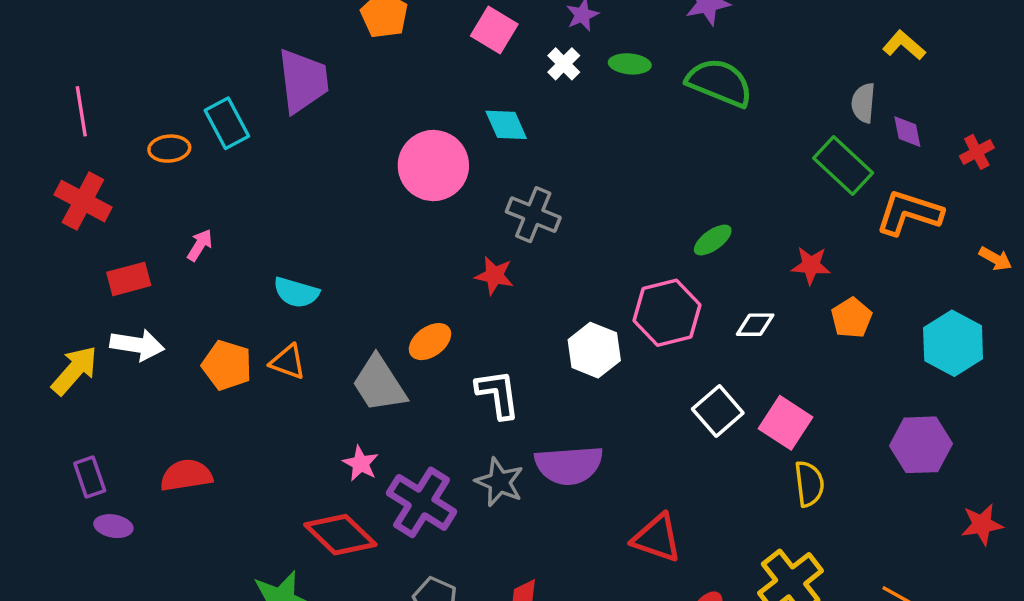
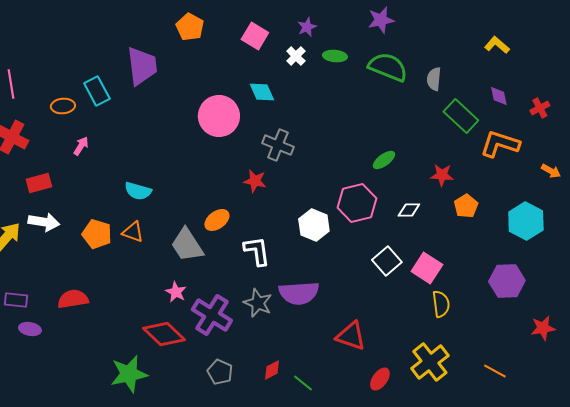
gray semicircle: (863, 103) -> (434, 79), moved
pink arrow: (200, 245) -> (81, 146), moved
purple rectangle: (90, 477) -> (16, 300), turned -65

